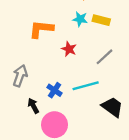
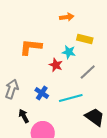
cyan star: (80, 19) -> (69, 52), moved
blue cross: (55, 90) -> (42, 93), moved

